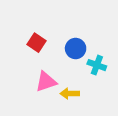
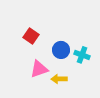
blue circle: (76, 49) -> (61, 50), moved

